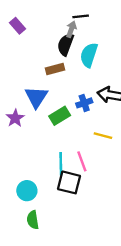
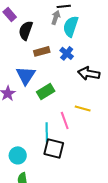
black semicircle: (65, 44) -> (26, 30), moved
cyan semicircle: (89, 55) -> (71, 26), moved
blue cross: (84, 103) -> (67, 53), moved, turned -32
pink line: (82, 161) -> (65, 120), moved

